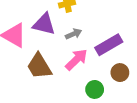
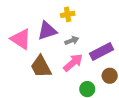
purple triangle: (44, 24) -> (47, 31), turned -35

